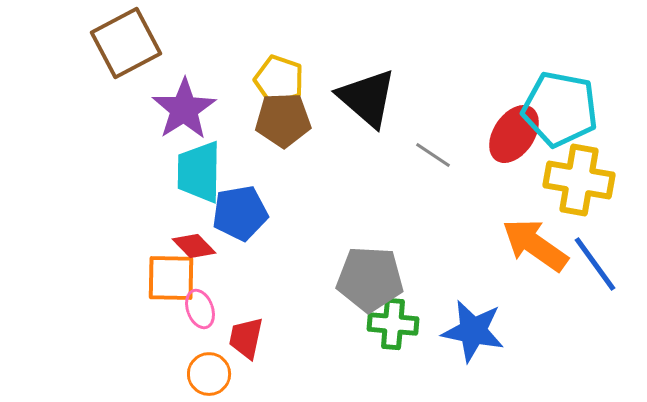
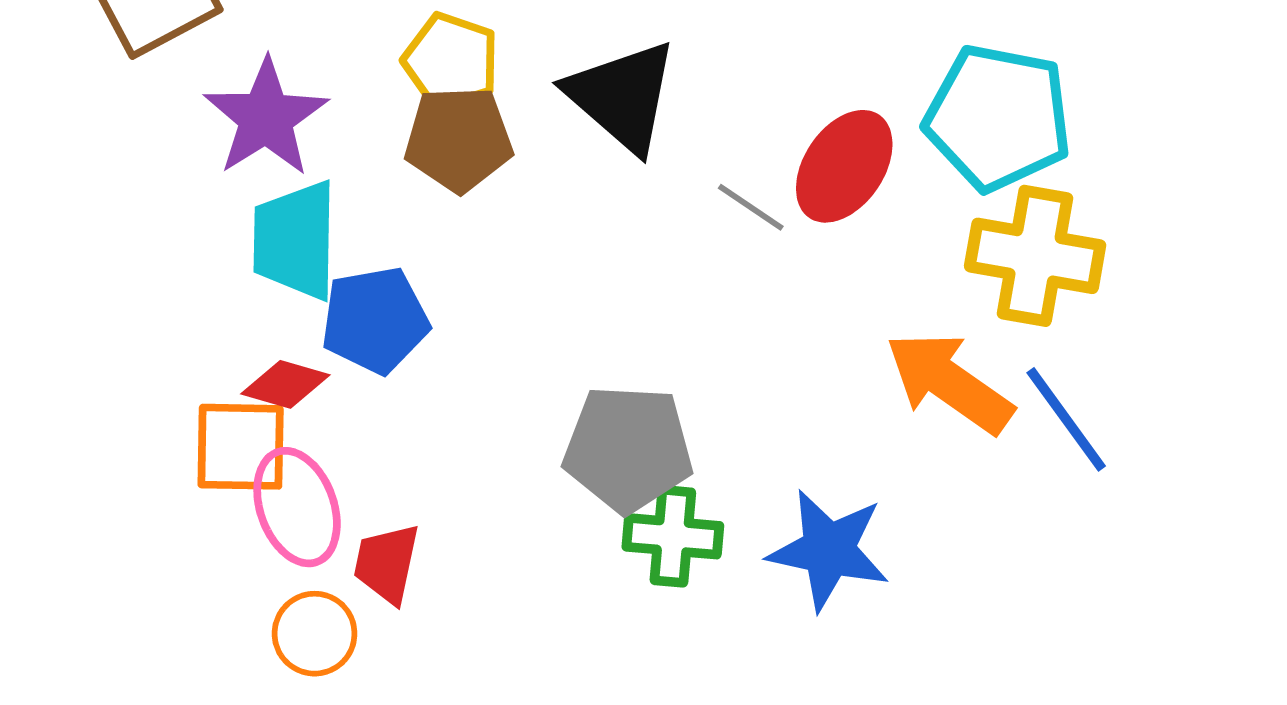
red ellipse: (514, 134) -> (844, 166), moved
red diamond: (194, 246) -> (285, 384), turned -30
pink ellipse: (200, 309) -> (297, 507), size x1.5

